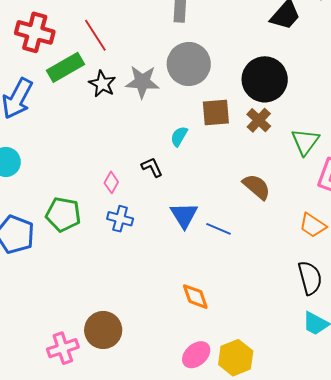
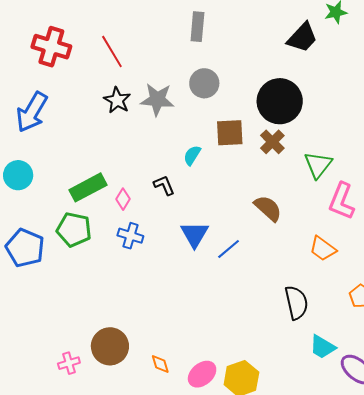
gray circle: (189, 64) -> (204, 83), size x0.7
green rectangle: (65, 67) -> (88, 187), moved
blue line: (219, 229) -> (229, 249), turned -65
black semicircle: (310, 278) -> (296, 303), moved
orange diamond: (195, 297) -> (160, 364), moved, size x0.7
pink cross: (63, 348) -> (69, 363), size x0.7

